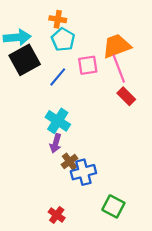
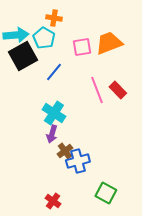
cyan pentagon: (63, 40) -> (44, 38), moved
pink square: (88, 65) -> (82, 47), moved
pink line: (119, 68) -> (97, 90), moved

